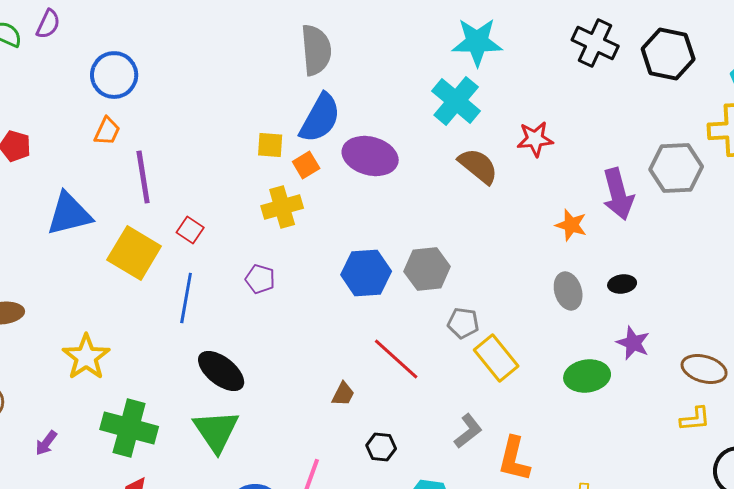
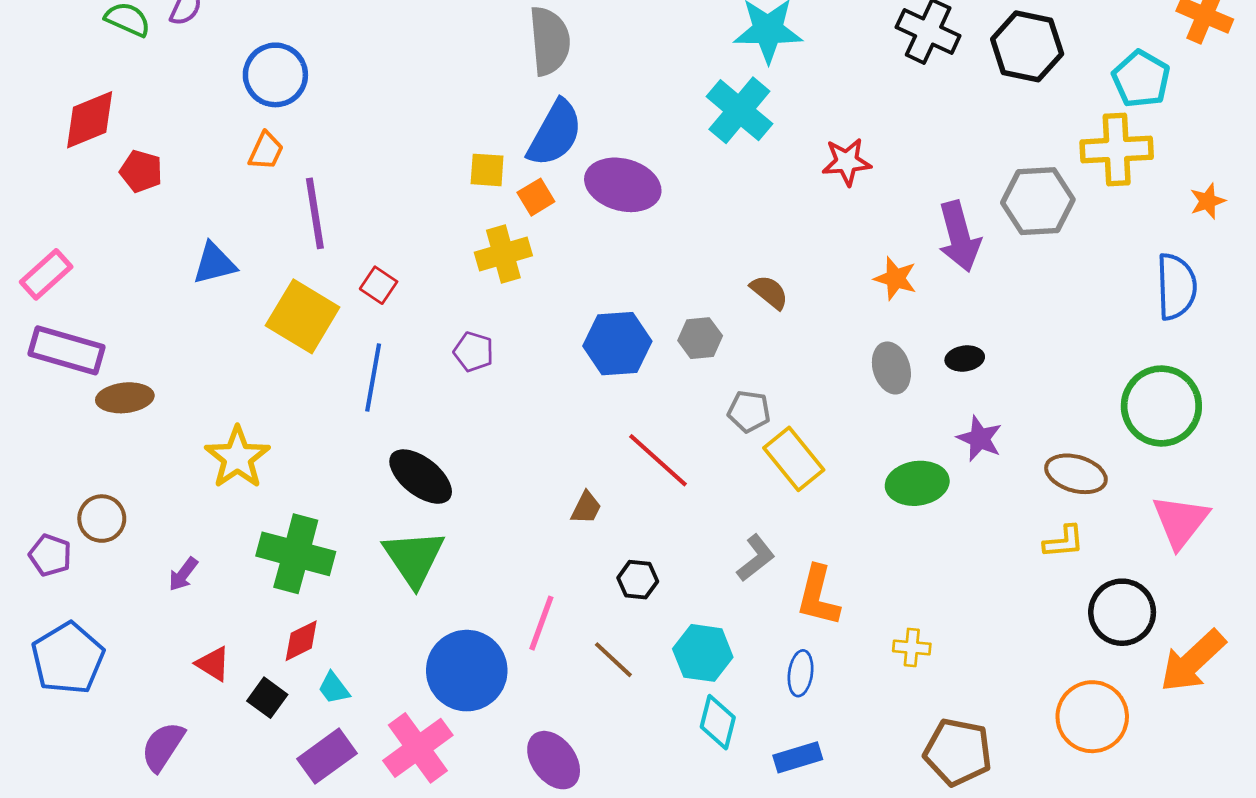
brown semicircle: (478, 166) -> (769, 292), moved, size x0.7
blue triangle: (69, 214) -> (214, 264), size x0.7
gray hexagon: (427, 269) -> (700, 338), size x0.7

